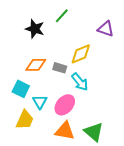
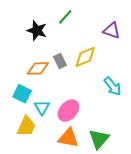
gray rectangle: (60, 68) -> (60, 61), moved, turned 48
cyan arrow: (80, 82) -> (113, 86), moved
green triangle: (94, 132) -> (99, 139), turned 30

